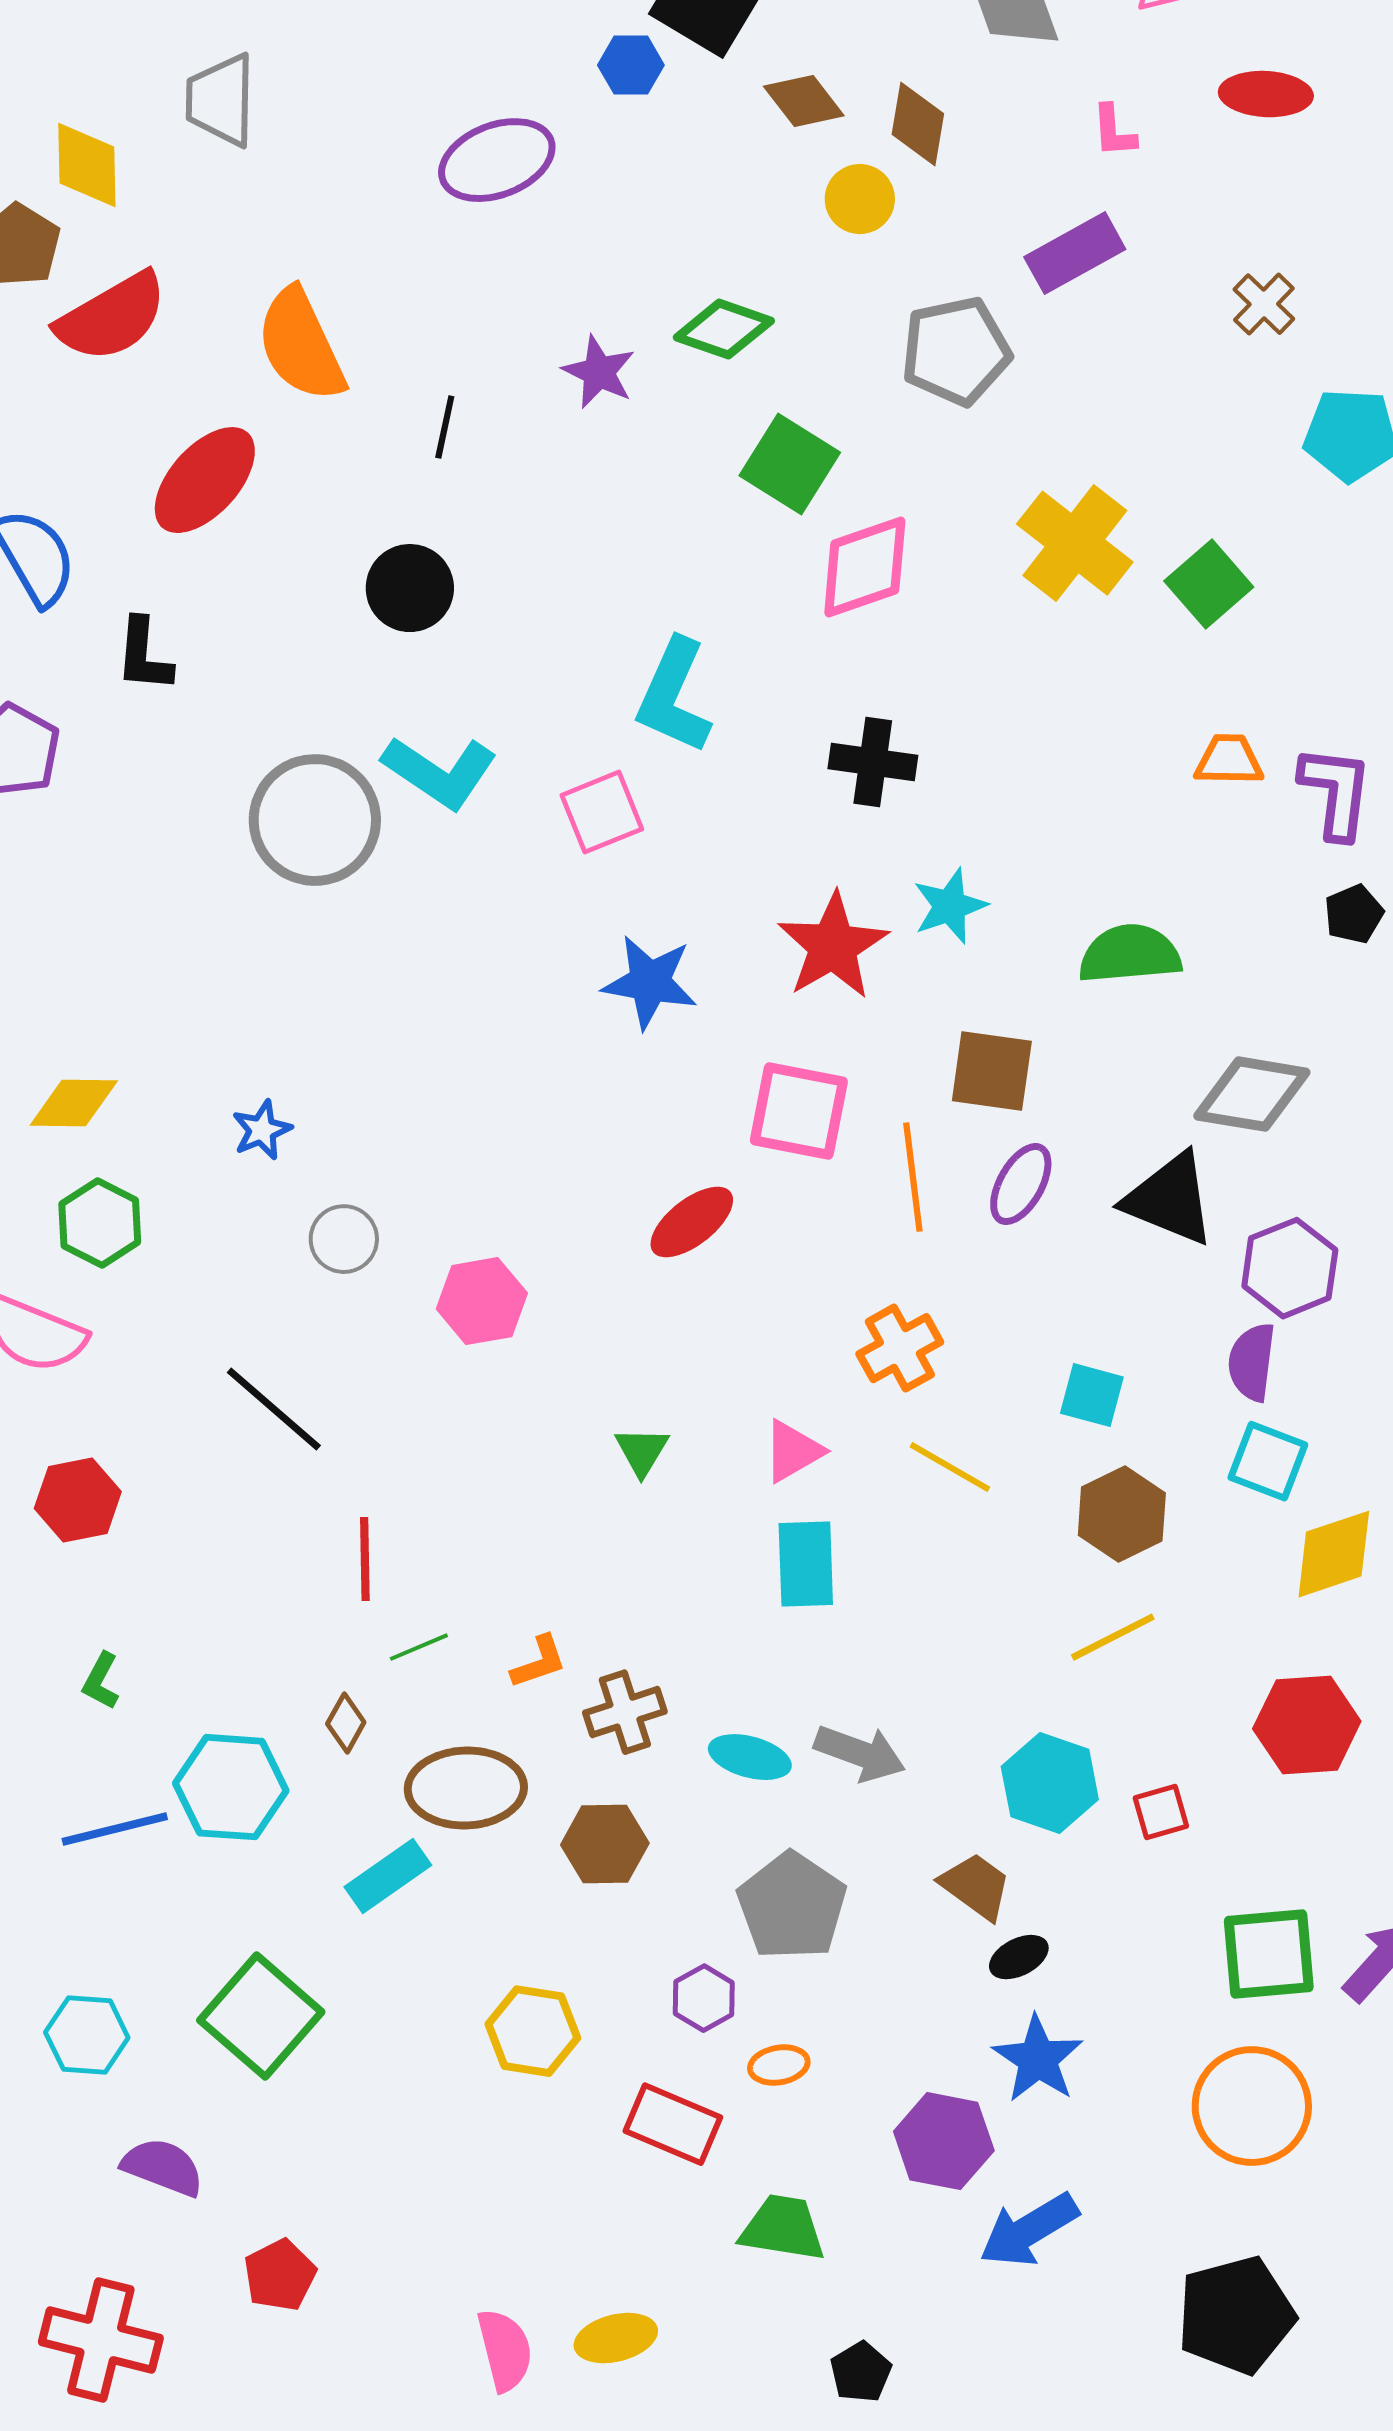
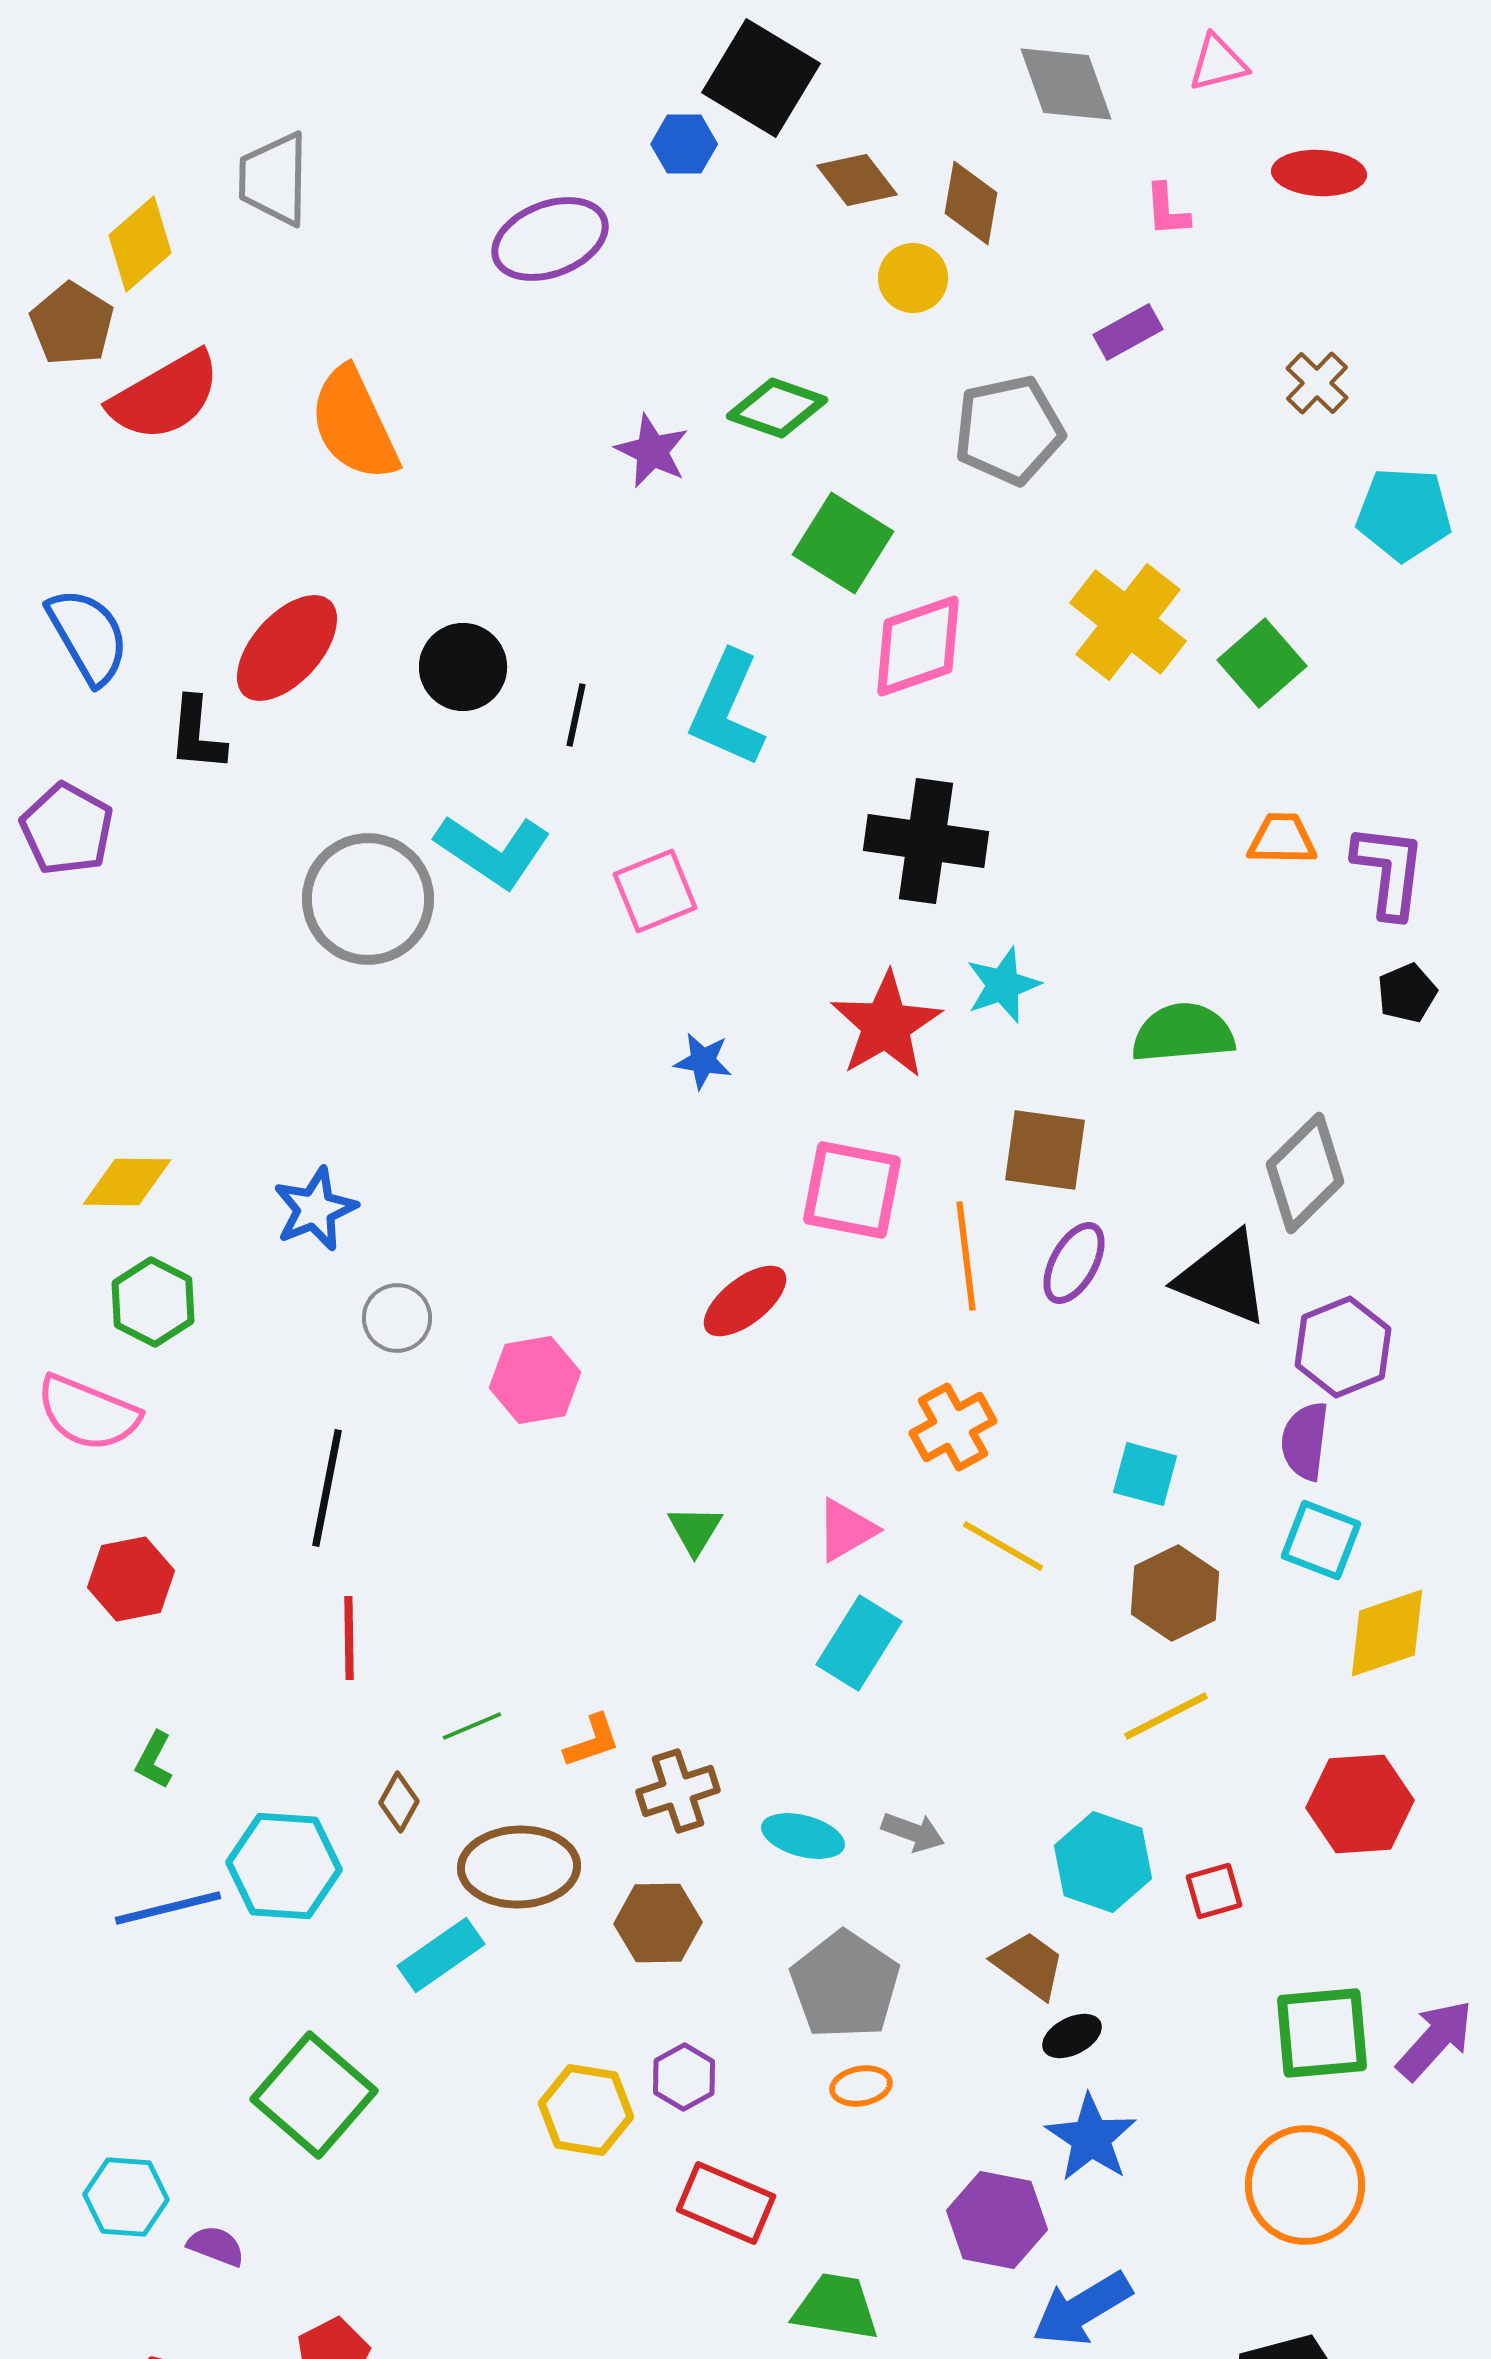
yellow diamond: (87, 165) -> (140, 244), turned 50
purple rectangle: (1075, 253) -> (1128, 332), size x0.7
black line: (445, 427) -> (576, 715), moved
red ellipse: (205, 480) -> (287, 648), moved
cyan L-shape: (674, 696) -> (727, 709), moved
black cross: (873, 762) -> (926, 841), size x1.4
blue star: (650, 982) -> (703, 1061), size x0.6
gray diamond: (1252, 1094) -> (1305, 1173), turned -54
blue star: (262, 1130) -> (315, 1209), size x1.4
black line: (274, 1409) -> (327, 1488), turned 60
red line: (365, 1559) -> (349, 1638), moved
cyan rectangle: (806, 1564) -> (859, 1643), turned 34
gray arrow: (860, 1753) -> (913, 1832), size x0.7
purple hexagon: (704, 1998) -> (684, 2077), moved
cyan hexagon: (87, 2035) -> (126, 2197), moved
orange ellipse: (779, 2065) -> (861, 2086), moved
purple semicircle: (163, 2167) -> (216, 2246), size x0.7

